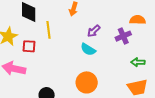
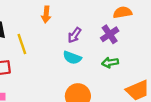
green arrow: (138, 62) -> (110, 63), moved

